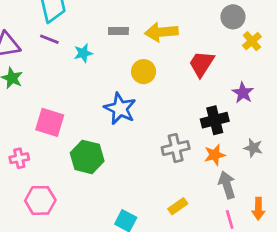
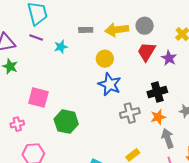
gray circle: (233, 17) -> (145, 26), moved
purple star: (243, 93) -> (169, 58), moved
blue star: (120, 109) -> (110, 84), moved

